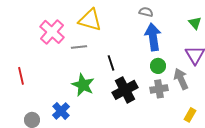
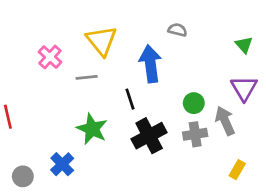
yellow triangle: (90, 20) -> (102, 41), turned 35
pink cross: (52, 32) -> (50, 57), size x0.7
blue arrow: (153, 37) -> (150, 64), moved

